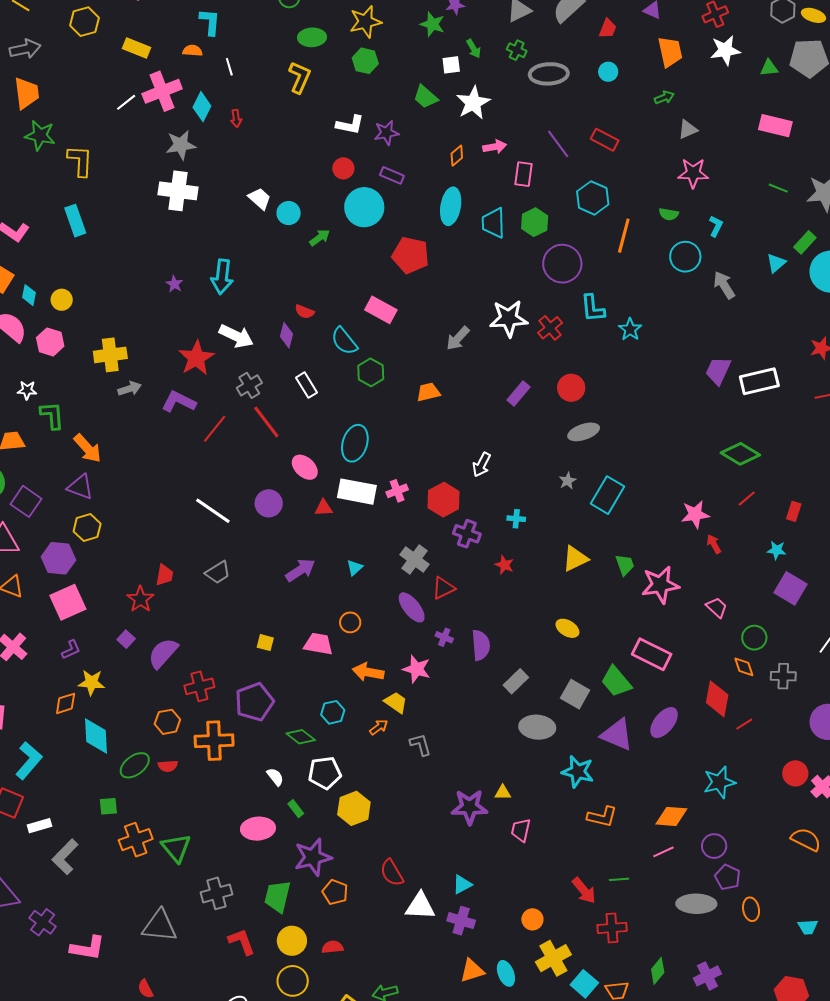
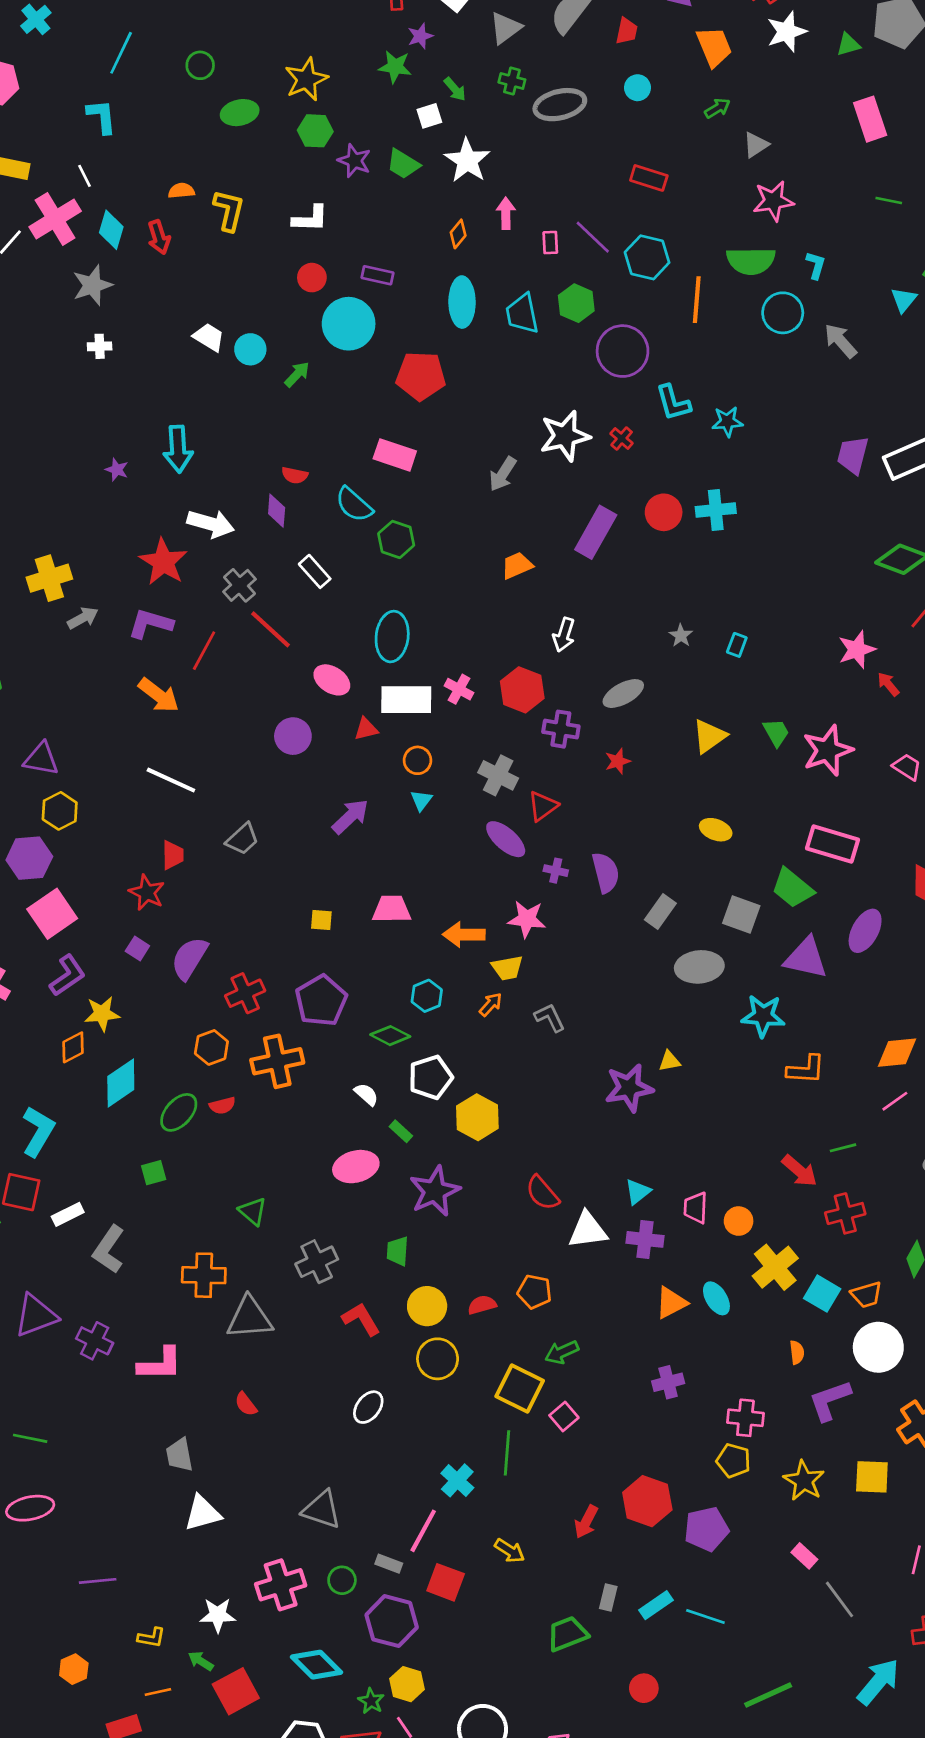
orange semicircle: (193, 51) -> (181, 191), moved
white line: (229, 67) -> (85, 176), moved
yellow L-shape: (300, 77) -> (229, 210), moved
red arrow: (236, 118) -> (159, 237), size x1.4
pink rectangle: (775, 126) -> (870, 119), turned 68
purple star: (386, 133) -> (354, 161), moved, turned -30
purple line: (558, 144) -> (593, 237), moved
pink arrow: (495, 147) -> (506, 213), turned -70
pink rectangle: (523, 174) -> (550, 243), size x0.7
white cross: (178, 191) -> (100, 346), size x0.5
green semicircle: (669, 214) -> (751, 261), size x1.8
red cross: (550, 328) -> (622, 438), size x0.7
cyan star: (630, 329) -> (727, 422), turned -30
orange trapezoid: (428, 392) -> (517, 565), moved
purple rectangle: (519, 393) -> (596, 532), size x1.5
gray ellipse: (584, 432) -> (623, 694), moved
orange arrow: (88, 448) -> (159, 695), moved
pink cross: (397, 491) -> (459, 689), turned -30
cyan rectangle: (607, 495) -> (737, 645), size x0.5
white line: (213, 511) -> (171, 780), moved
cyan cross: (516, 519) -> (716, 510), moved, size x1.6
red star: (504, 565) -> (618, 761), turned -30
orange circle: (350, 622) -> (417, 760), moved
purple L-shape: (71, 650) -> (67, 975), size x1.5
yellow trapezoid: (396, 702) -> (507, 968), turned 145
cyan diamond: (96, 736) -> (121, 1083), turned 69
pink trapezoid: (521, 830) -> (696, 1208), moved
orange cross: (136, 840) -> (204, 1275), moved, turned 32
green triangle: (176, 848) -> (253, 1211), size x0.7
orange pentagon: (335, 892) -> (534, 1292), moved
green trapezoid: (277, 896) -> (398, 1251), size x0.7

